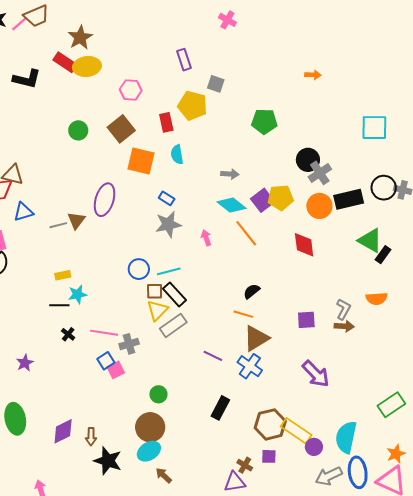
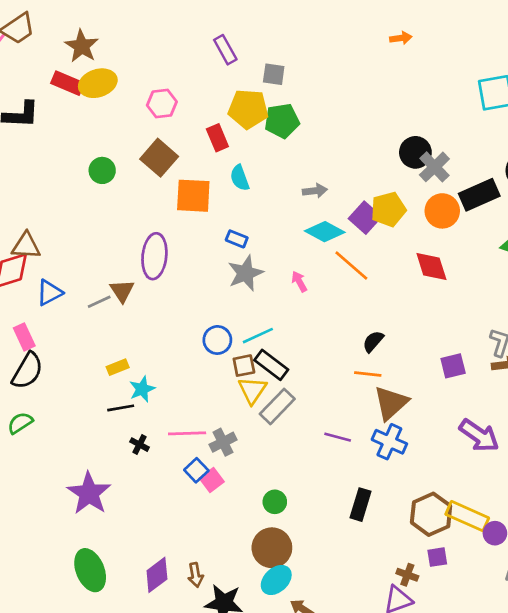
green pentagon: (264, 121) -> (282, 121), moved
purple star: (25, 363) -> (89, 493), size x1.8

